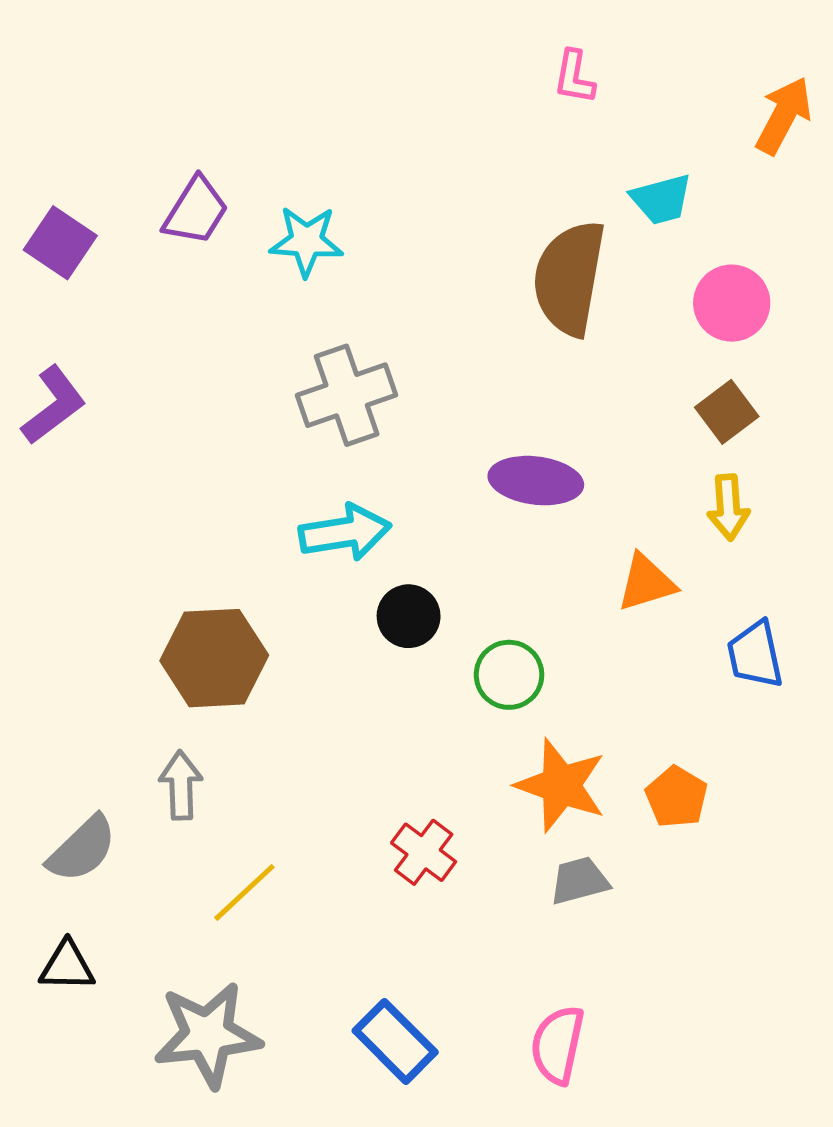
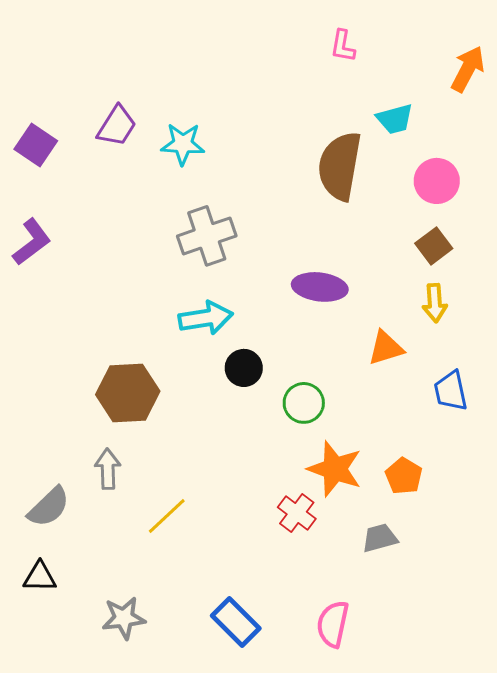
red cross: (424, 852) -> (297, 513), moved
gray trapezoid: (579, 881) -> (380, 538), moved
yellow line: (244, 892) -> (167, 516), moved
gray star: (208, 1035) -> (124, 618), size x0.7

